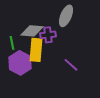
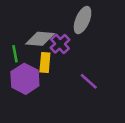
purple cross: (48, 35) -> (60, 44), turned -35
yellow rectangle: (36, 50) -> (45, 63), size x0.7

